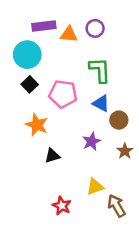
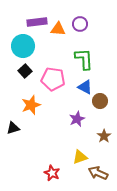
orange star: (37, 125) -> (31, 105), turned 30
brown star: (125, 151) -> (104, 136), moved
black triangle: (52, 156) -> (13, 128), moved
brown arrow: (116, 206) -> (98, 173), turned -36

